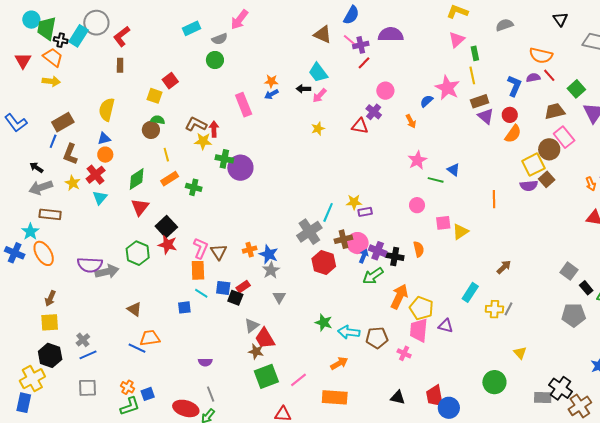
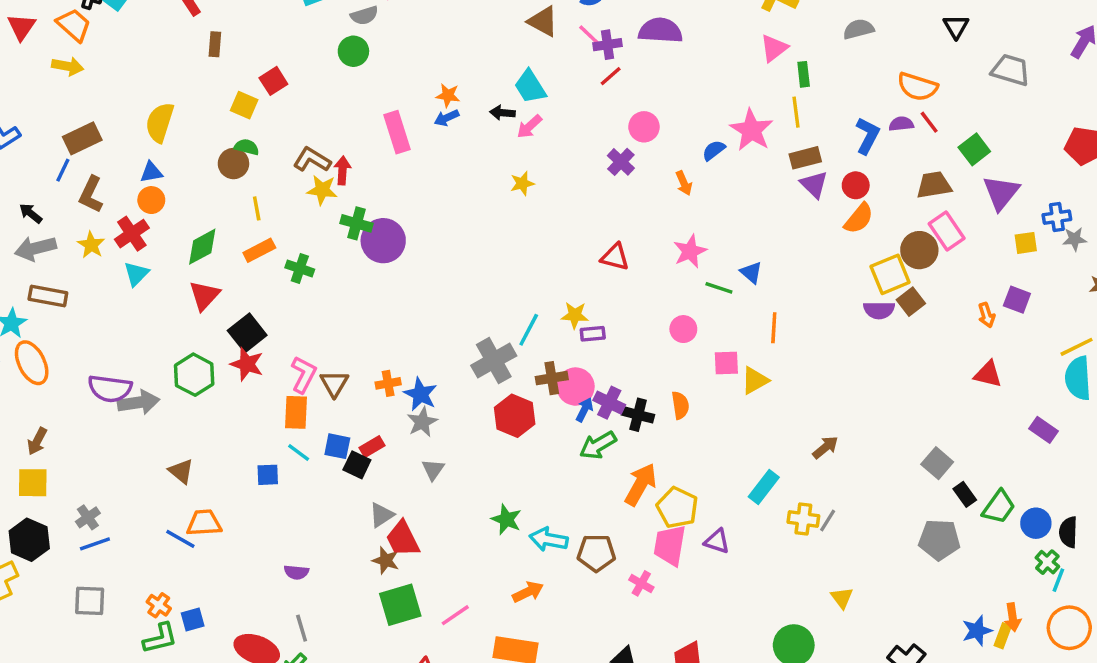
brown rectangle: (120, 65) -> (215, 44), moved
red triangle: (360, 126) -> (615, 257), moved
orange line: (494, 199) -> (774, 328), moved

